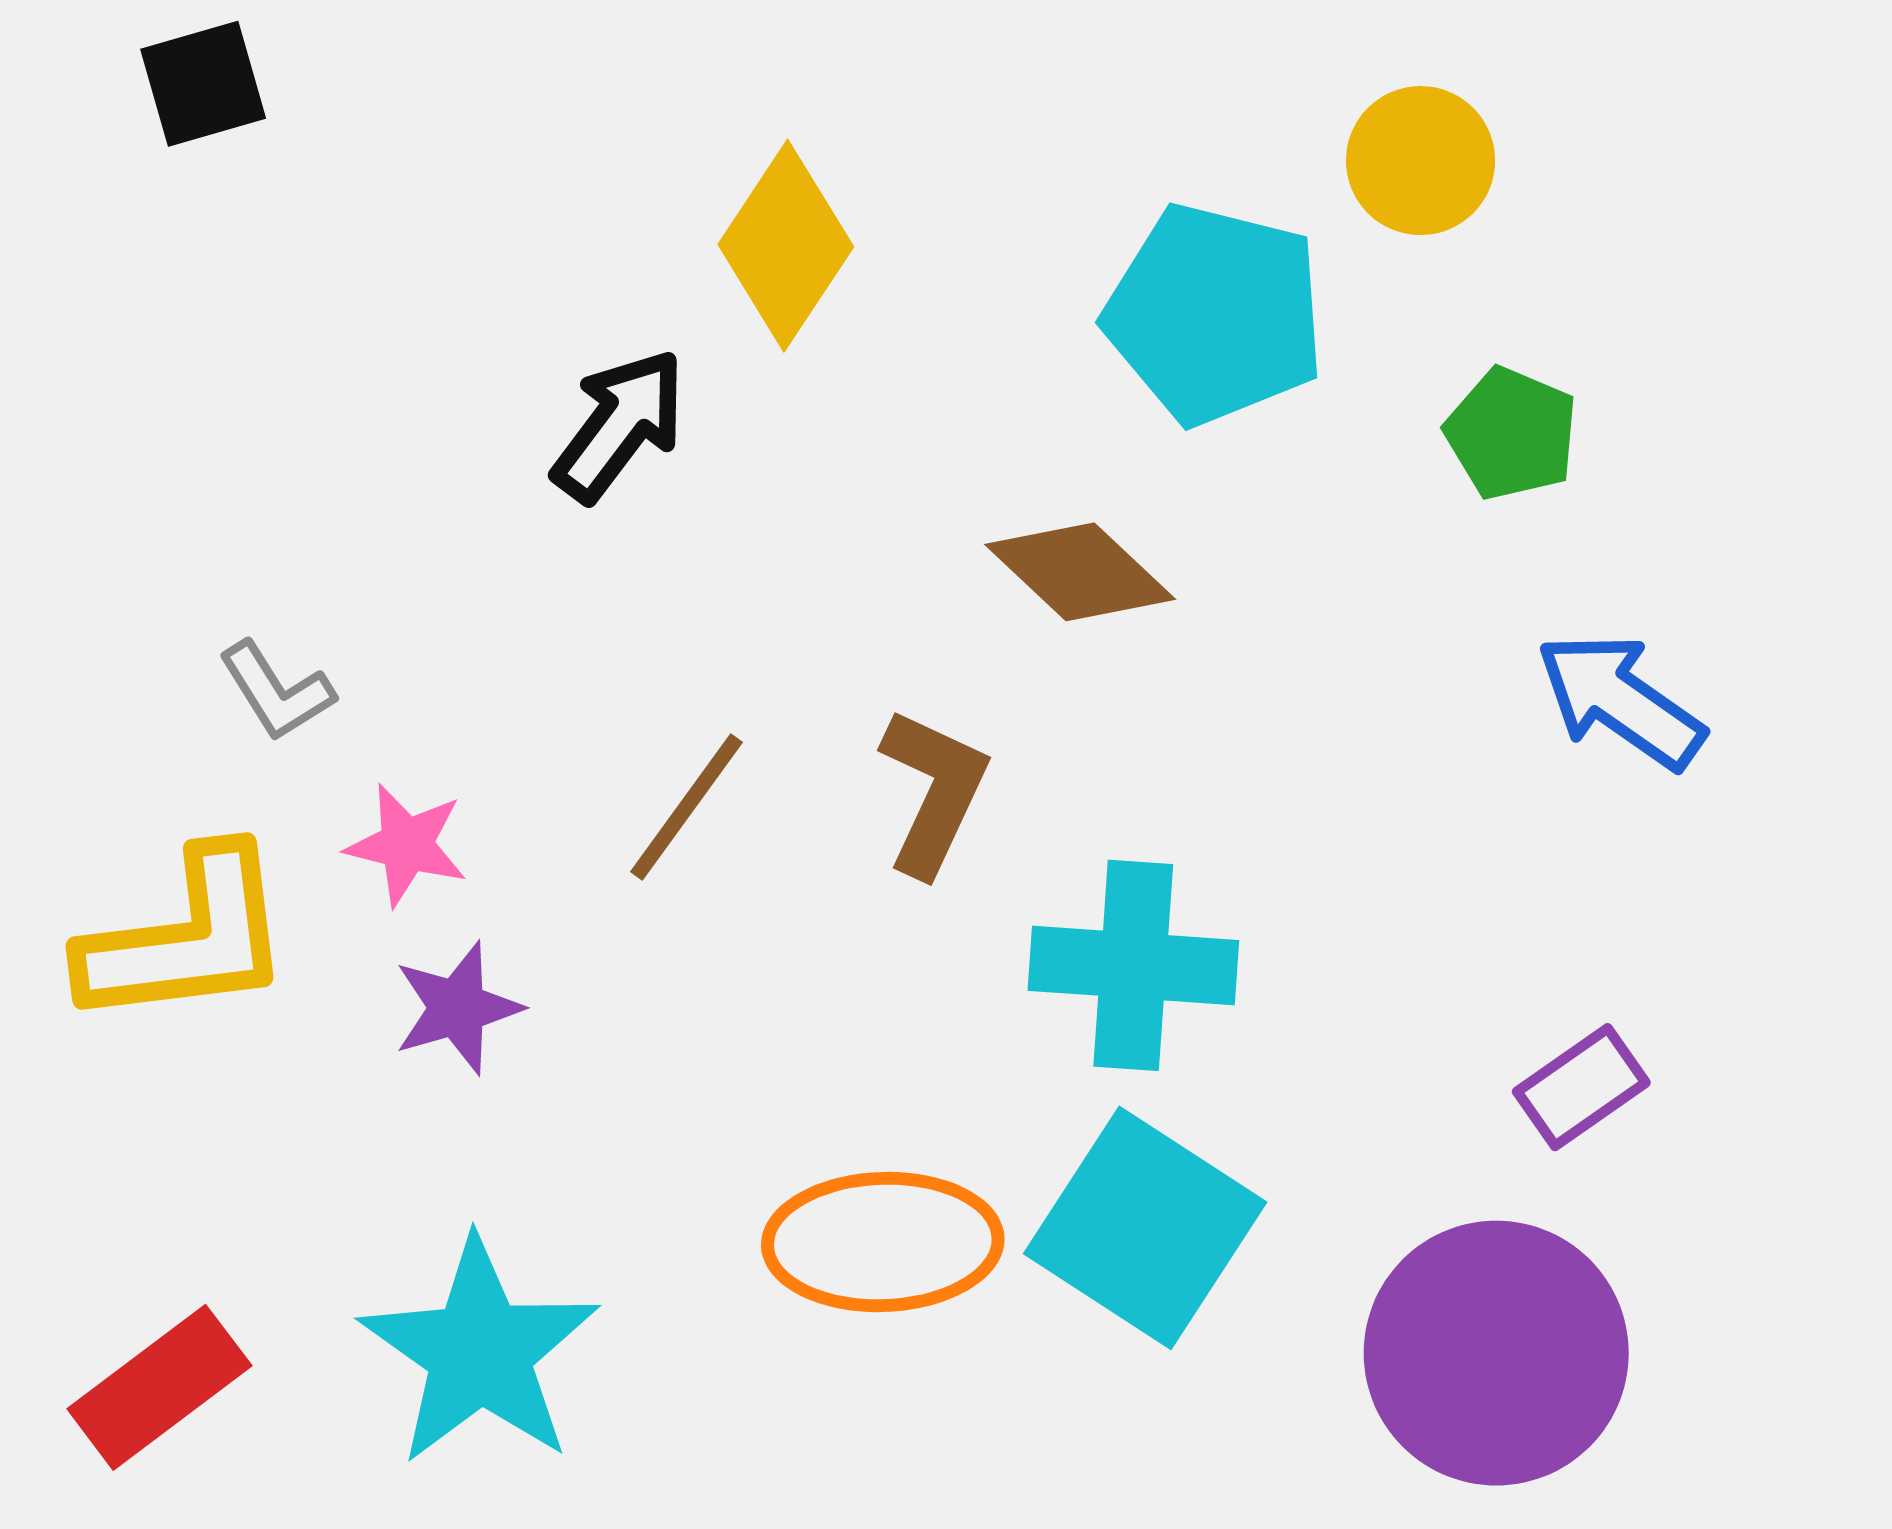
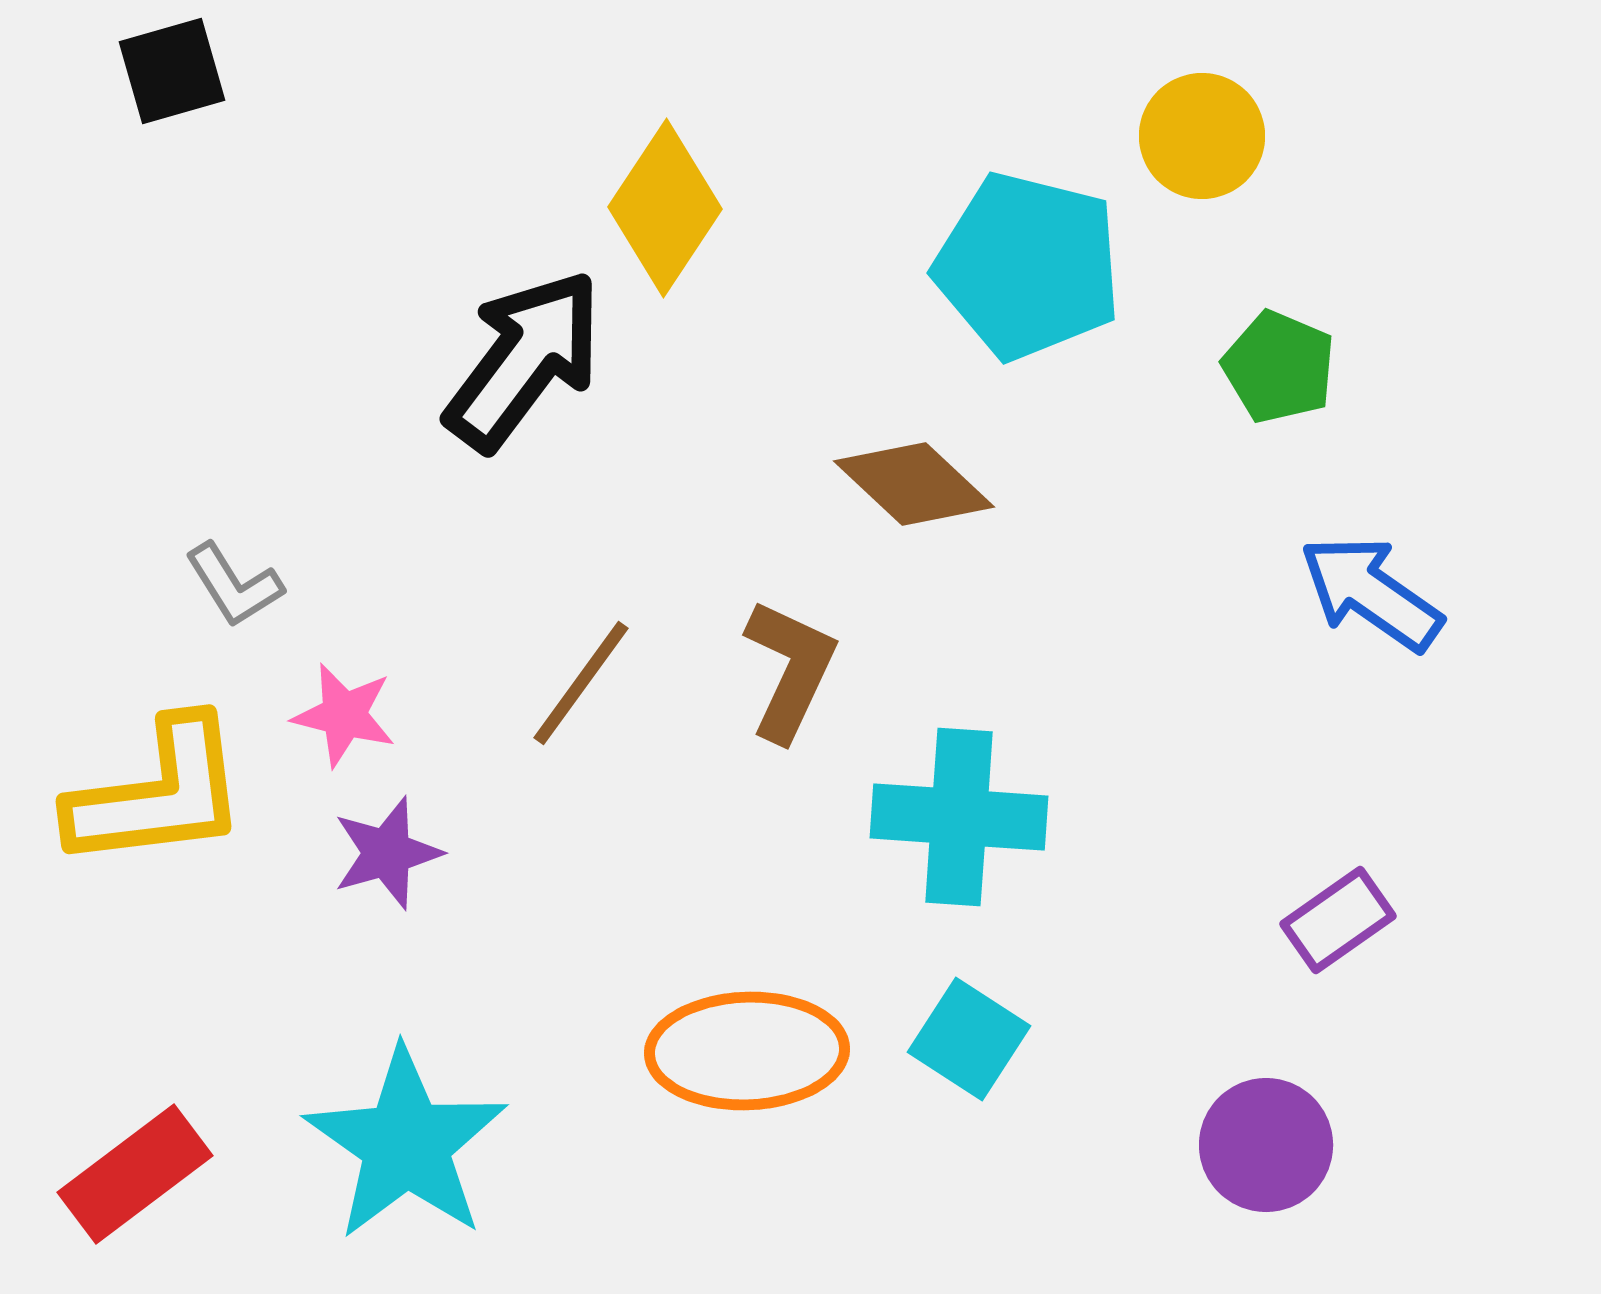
black arrow: (619, 425) -> (524, 360), size x1.4
cyan square: (1145, 1228) -> (969, 1039), size x0.6
purple circle: (1496, 1353) -> (1266, 1145), size x0.6

